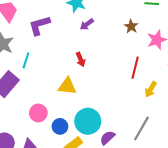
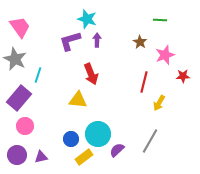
purple arrow: (87, 24) -> (97, 40), turned 128
purple L-shape: (39, 25) -> (70, 41), moved
red arrow: (81, 59) -> (91, 74), size x1.5
pink circle: (38, 113) -> (25, 126), moved

